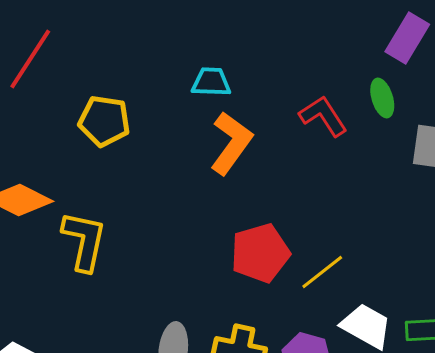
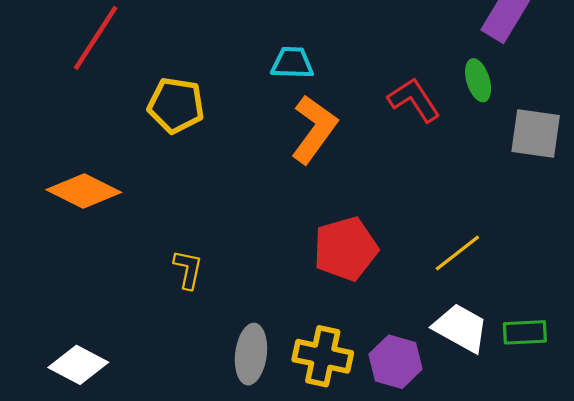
yellow L-shape: (84, 241) -> (188, 269), moved, size x0.6
yellow line: (322, 272) -> (457, 253), moved

